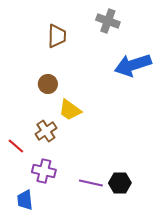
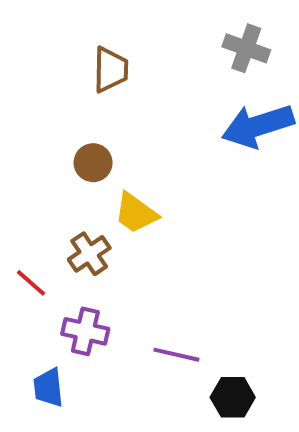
gray cross: (108, 21) -> (246, 48), moved
black hexagon: (120, 183) -> (233, 397), moved

